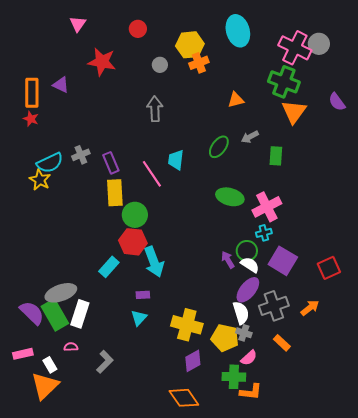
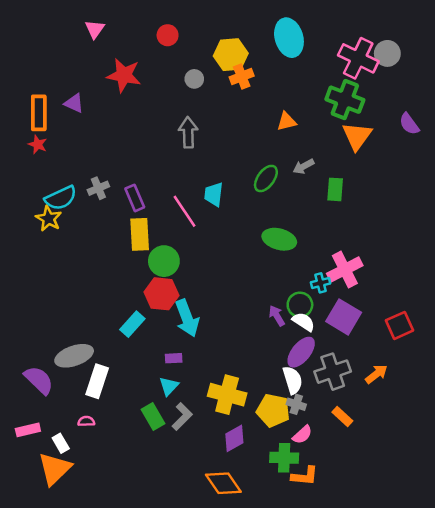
pink cross: (267, 207) -> (345, 270), moved
green rectangle: (55, 315) -> (153, 416), moved, size x0.7
gray L-shape: (105, 362) -> (182, 416), moved

